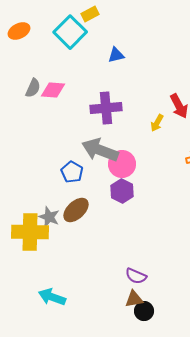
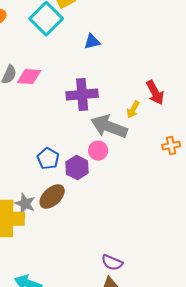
gray arrow: (100, 150) -> (109, 127), moved
pink circle: (122, 164) -> (98, 151), size x0.7
purple hexagon: (122, 191) -> (77, 168), moved

